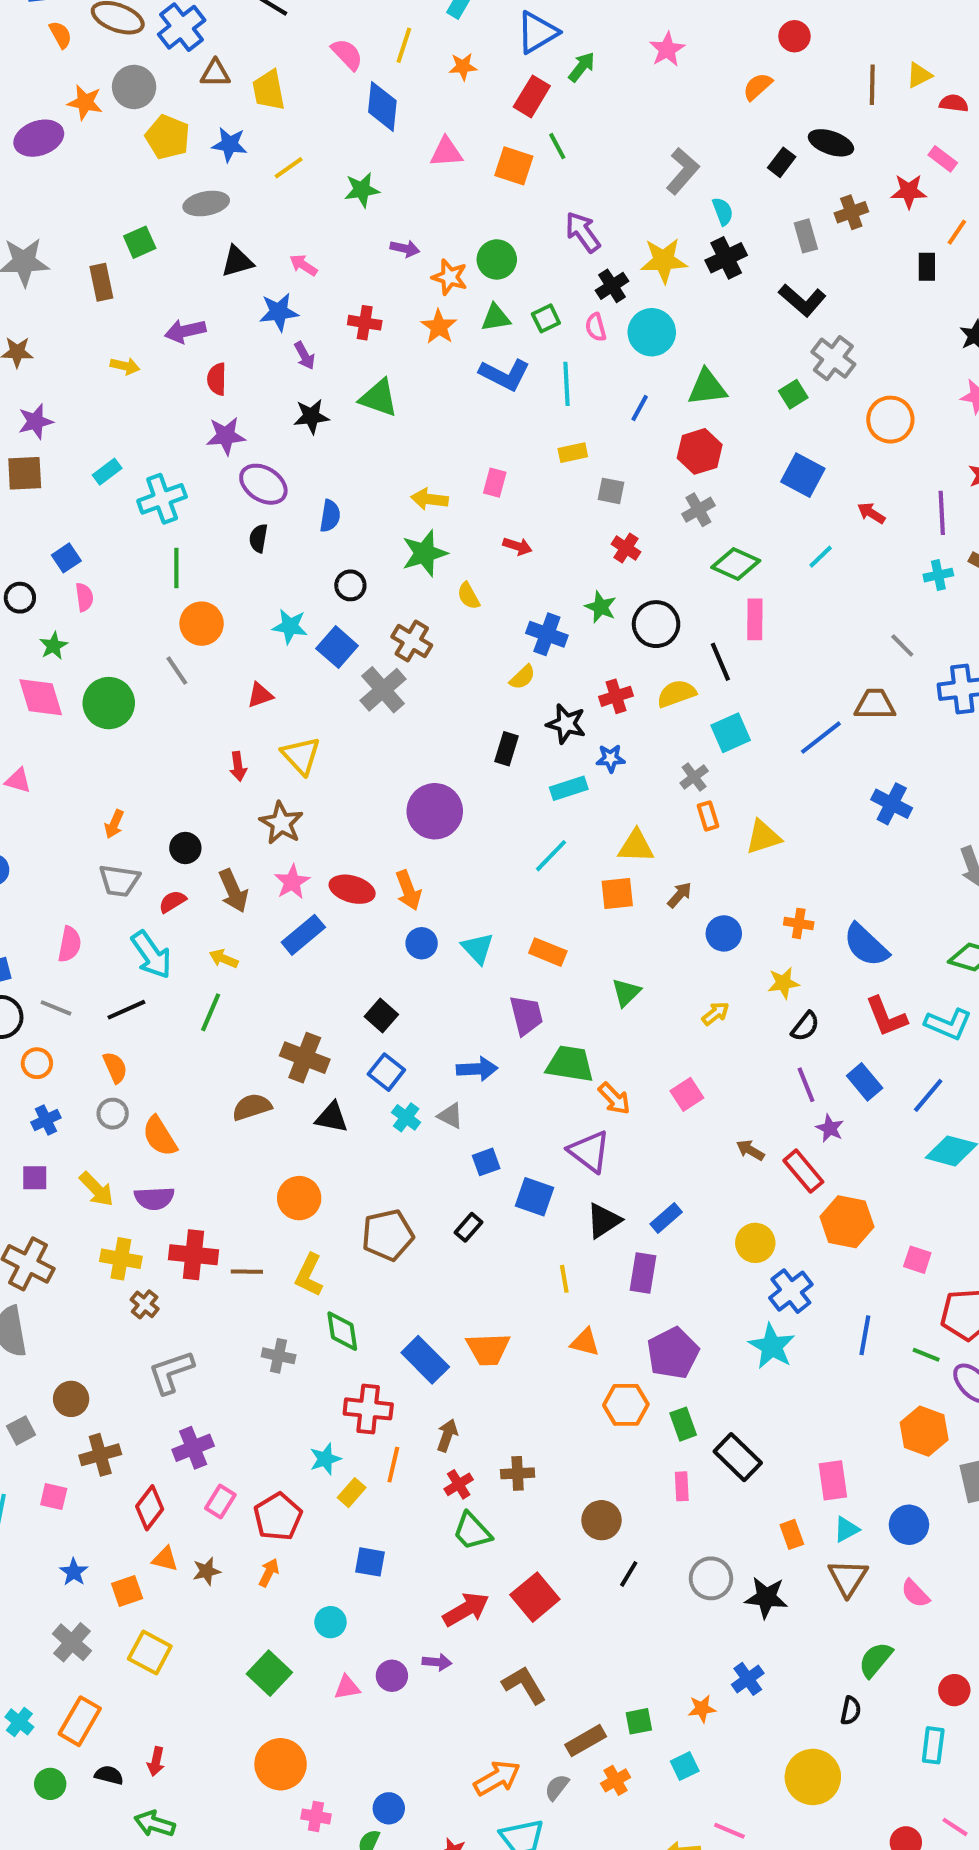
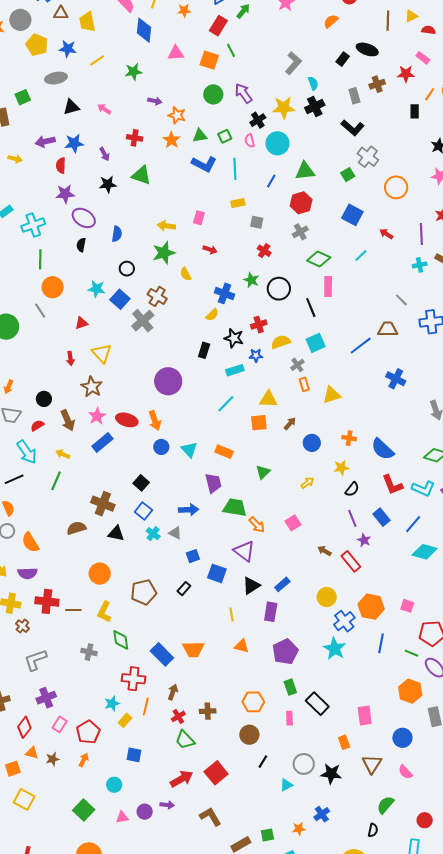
green circle: (497, 259) -> (213, 94), moved
blue star: (279, 312) -> (74, 143), moved
yellow semicircle: (676, 694) -> (281, 342), moved
orange hexagon: (847, 1222) -> (371, 607), moved
orange hexagon: (626, 1405) -> (253, 702), moved
cyan triangle: (846, 1529) -> (286, 785), moved

